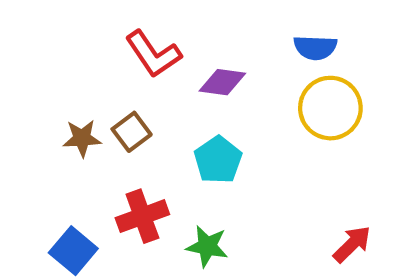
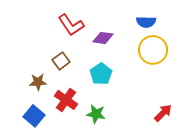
brown star: (82, 138) -> (38, 82), moved
red cross: (142, 216) -> (66, 100), turned -35

